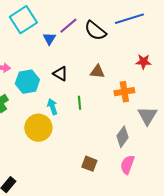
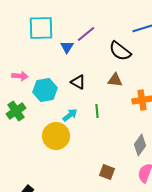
cyan square: (23, 20) -> (41, 28), turned 32
black semicircle: (95, 31) -> (120, 51), moved
cyan arrow: (52, 107) -> (70, 115), turned 70

